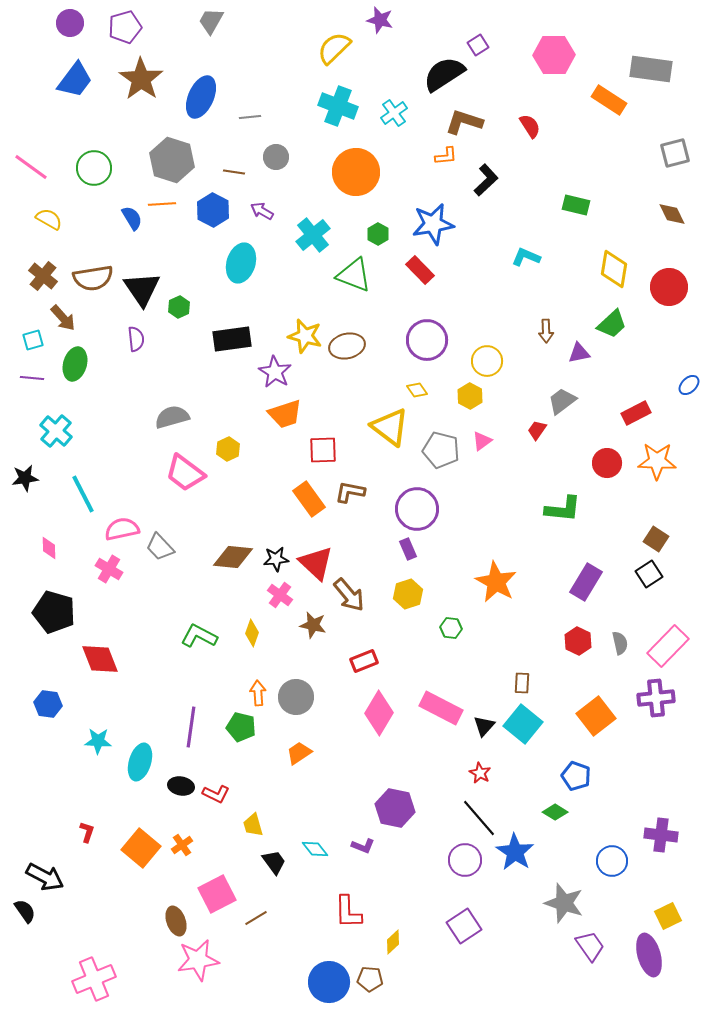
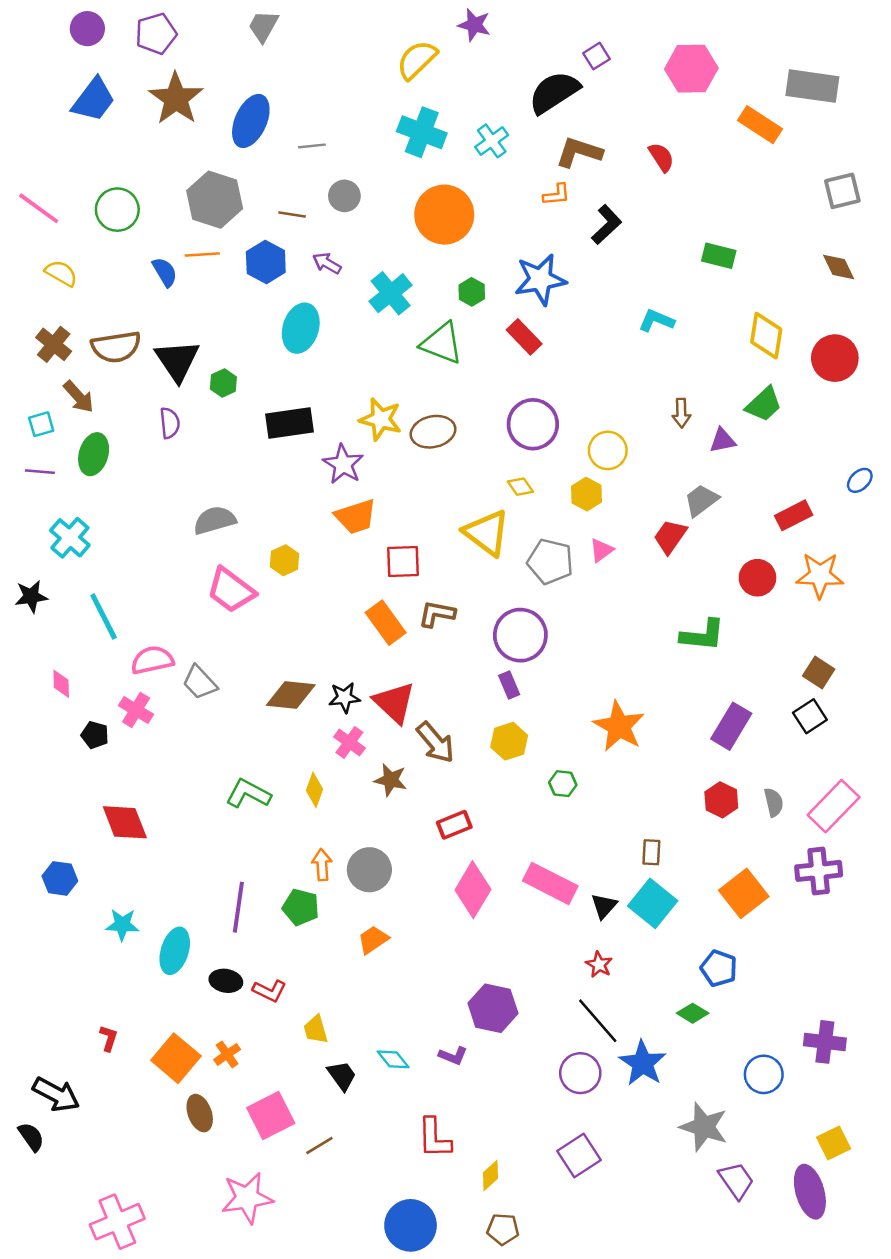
red trapezoid: (537, 430) -> (670, 537), size x1.4
black pentagon: (54, 612) -> (95, 735), moved, size x0.5
brown ellipse: (176, 921) -> (200, 1113), moved
brown pentagon: (370, 979) -> (503, 1229), moved

